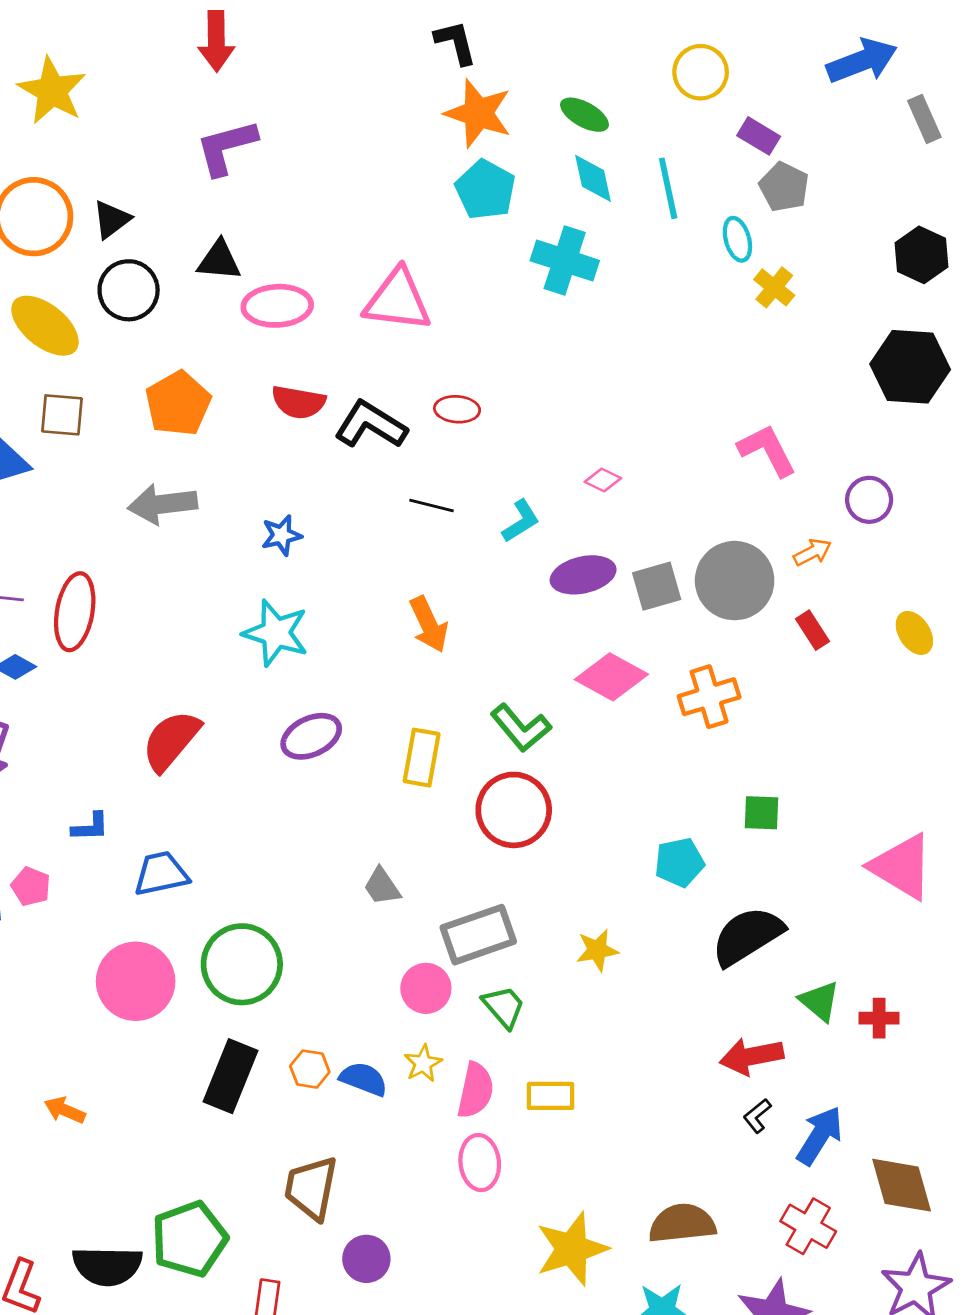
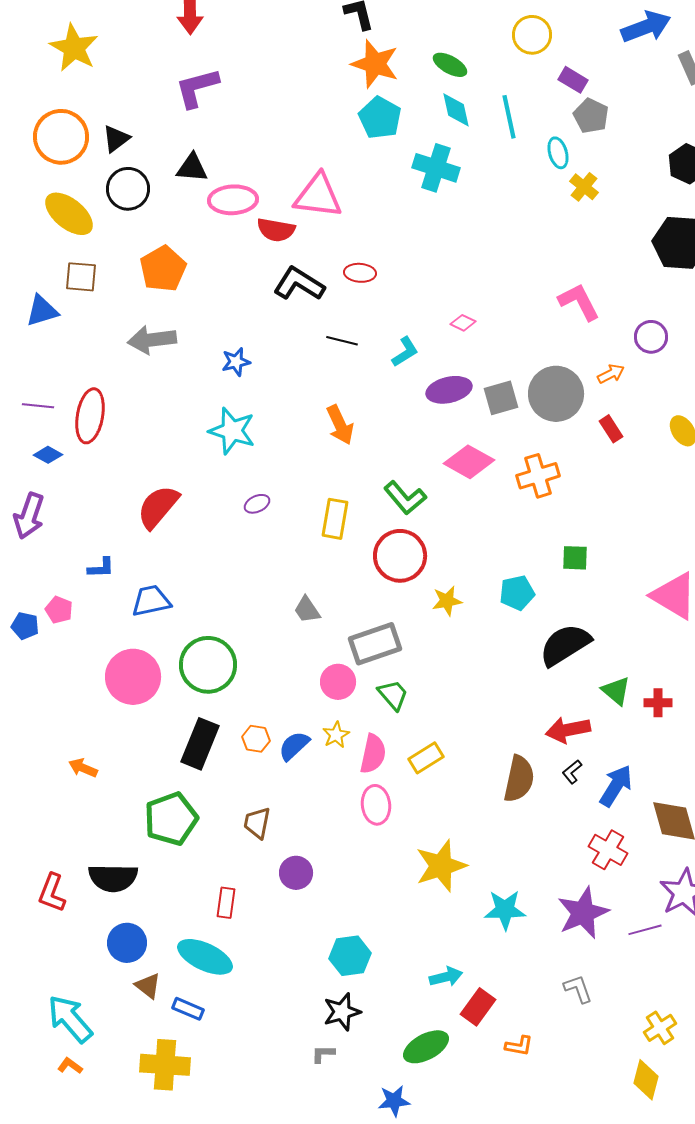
red semicircle: (298, 402) -> (276, 230), moved
purple ellipse: (311, 736) -> (257, 504), size x0.6
yellow star: (597, 950) -> (447, 601), moved
blue semicircle: (364, 1079) -> (294, 746), turned -64
yellow rectangle: (550, 1096) -> (426, 758), turned -32
brown trapezoid: (311, 1188) -> (257, 823), size x0.7
brown semicircle: (682, 1223) -> (519, 779), moved, turned 108
green pentagon: (189, 1239) -> (171, 819), moved

